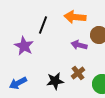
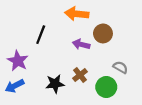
black line: (43, 25) -> (41, 35), moved
purple star: (24, 46) -> (18, 61), moved

